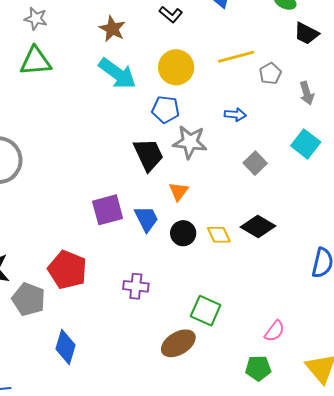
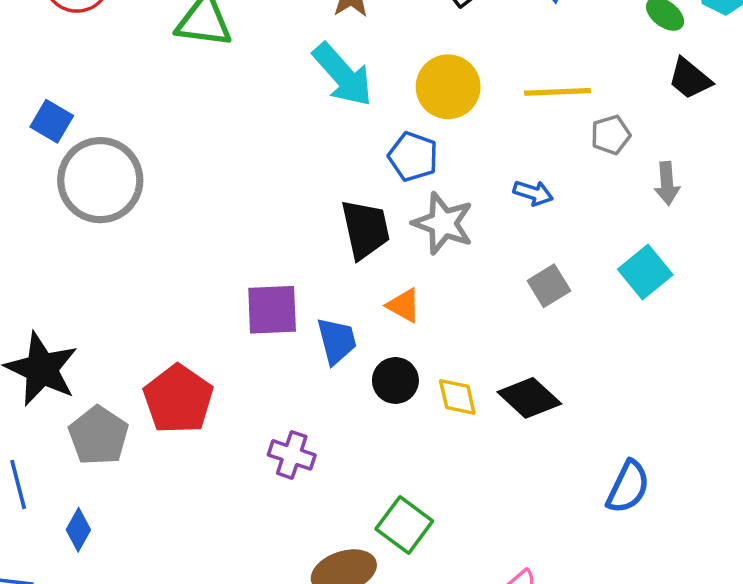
orange triangle: (179, 191) -> (404, 305), turned -50
blue diamond: (65, 347) -> (78, 530), moved, size x0.7

